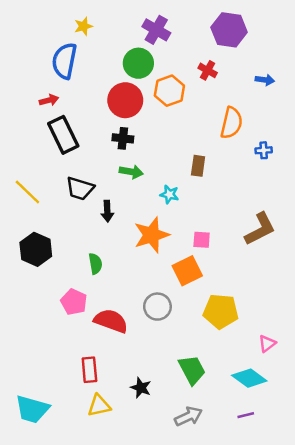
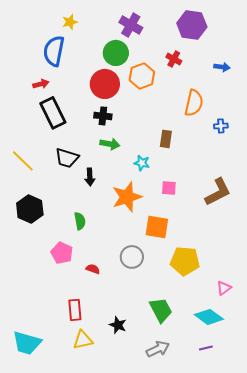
pink square: (202, 240) -> (169, 188), moved
orange square: (187, 271) -> (157, 227), turned 35
red semicircle: (111, 321) -> (93, 269), size x0.5

